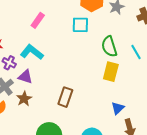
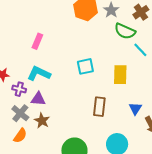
cyan square: (80, 25) -> (85, 66), moved
green semicircle: (109, 47) -> (125, 31), moved, turned -35
brown rectangle: (65, 97) -> (99, 107), moved

